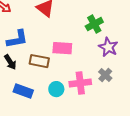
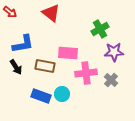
purple star: (108, 47) -> (114, 52), turned -30
pink cross: (80, 83) -> (86, 73), moved
blue rectangle: (23, 91) -> (41, 96), moved

